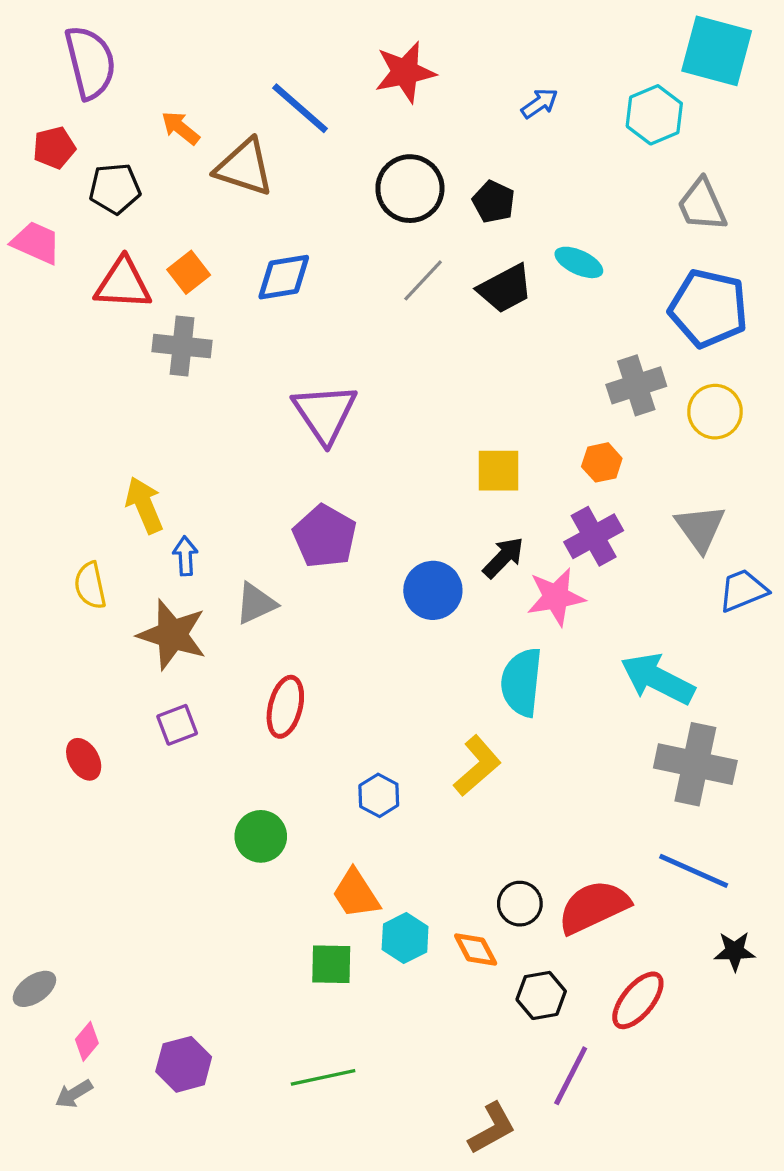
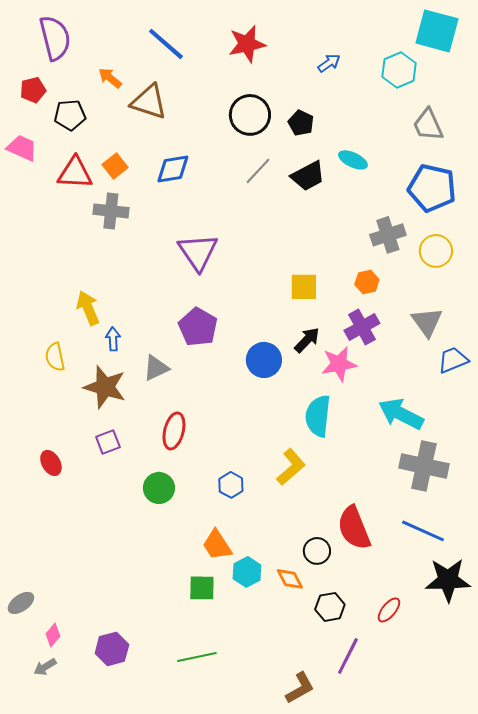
blue line: (300, 108) -> (166, 44), moved
green circle: (261, 836) -> (159, 488), moved
red semicircle: (594, 907) -> (354, 528), moved, turned -87
black star: (735, 951) -> (448, 580), size x1.8
red ellipse: (638, 1000) -> (389, 610), size x0.7

